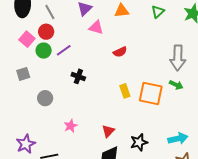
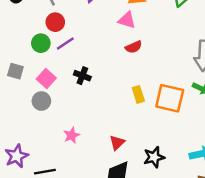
pink triangle: (96, 27) -> (127, 20), moved
red circle: (46, 32) -> (55, 22), moved
pink square: (27, 39) -> (46, 78), moved
gray square: (23, 74) -> (15, 71), turned 32

